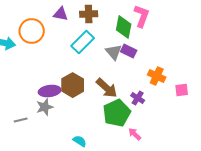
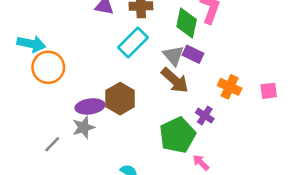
orange circle: (32, 31) -> (48, 67), moved
brown arrow: (107, 88) -> (175, 80), moved
pink square: (182, 90) -> (269, 91), moved
gray line: (21, 120) -> (52, 144), turned -32

